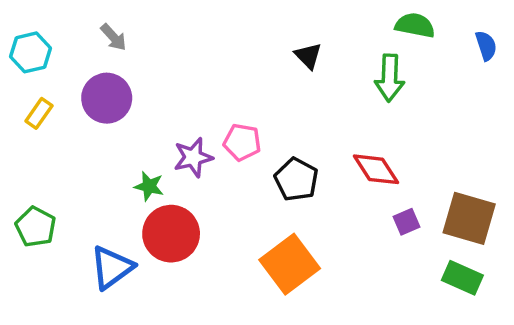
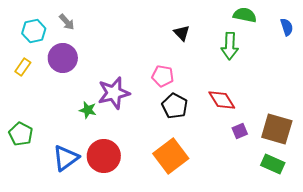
cyan hexagon: (30, 52) -> (34, 31), moved
pink pentagon: (242, 142) -> (163, 76), moved
purple star: (193, 157) -> (114, 93), size x1.4
red circle: (171, 234) -> (104, 156), moved

